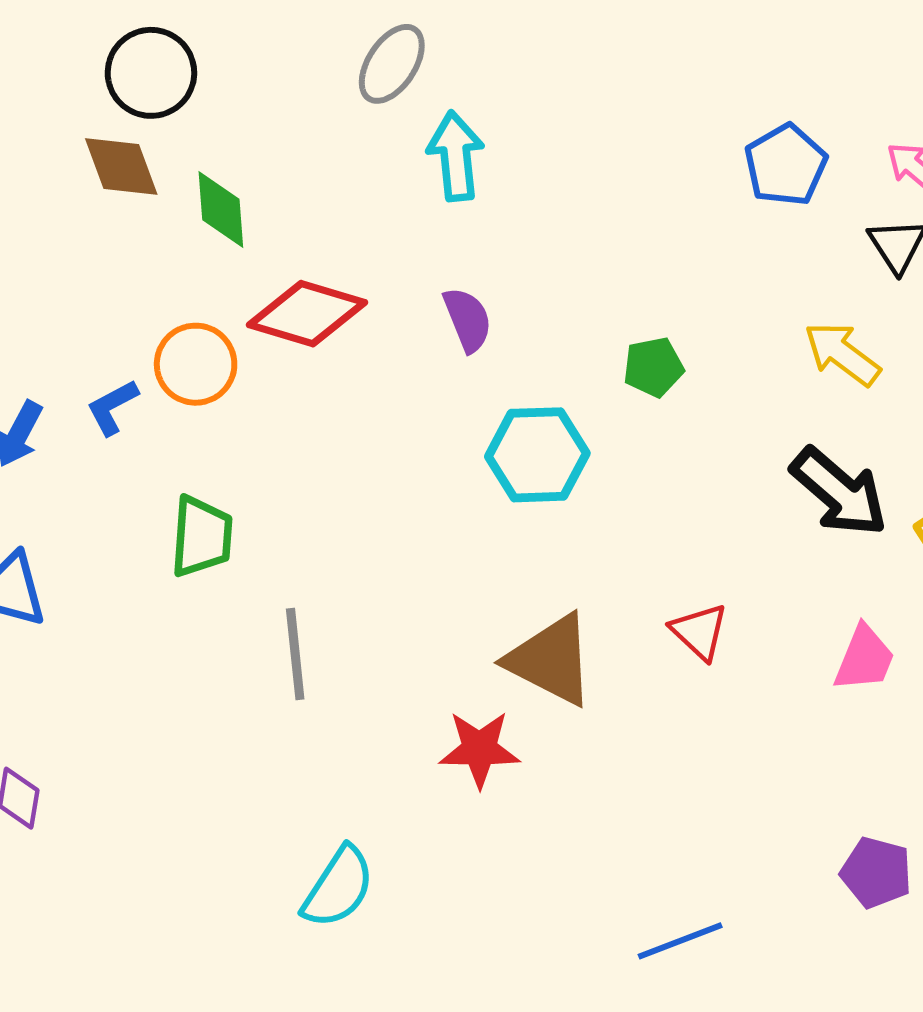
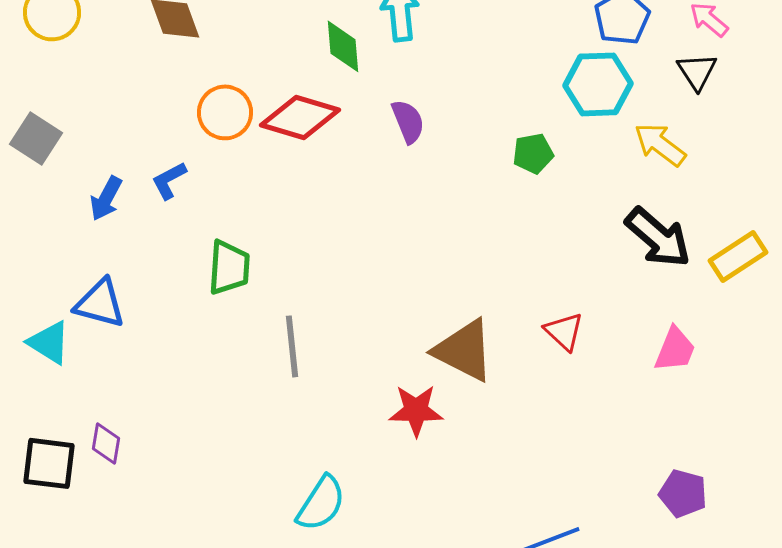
green diamond: (221, 210) -> (343, 46), moved
orange circle: (196, 364) -> (225, 112), moved
cyan hexagon: (537, 455) -> (598, 84), moved

